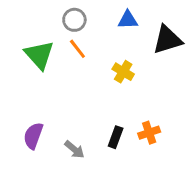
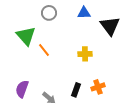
black triangle: (167, 40) -> (110, 26), turned -50
orange line: (77, 49) -> (44, 50), moved
yellow cross: (123, 72) -> (85, 54), moved, turned -32

